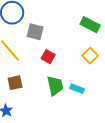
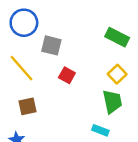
green trapezoid: (55, 86) -> (112, 102), moved
cyan rectangle: (77, 89) -> (100, 130), moved

